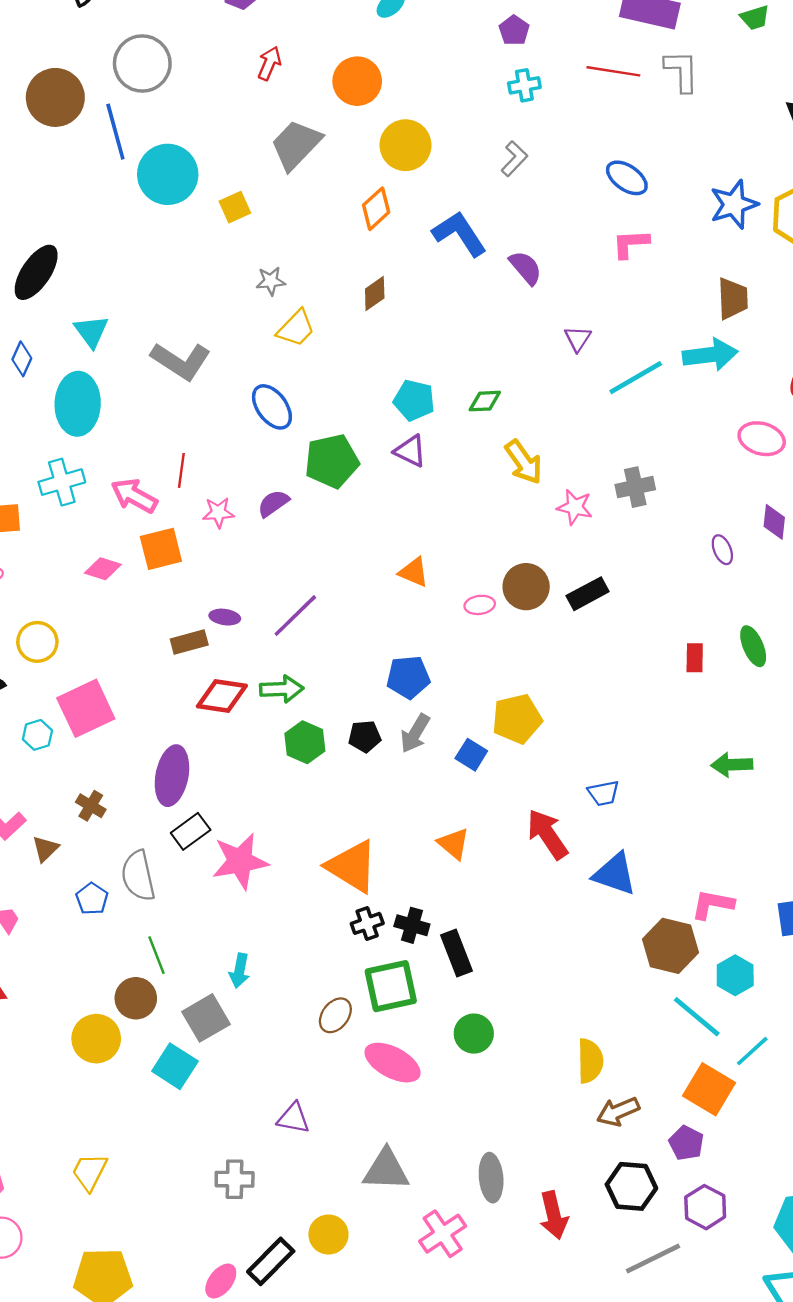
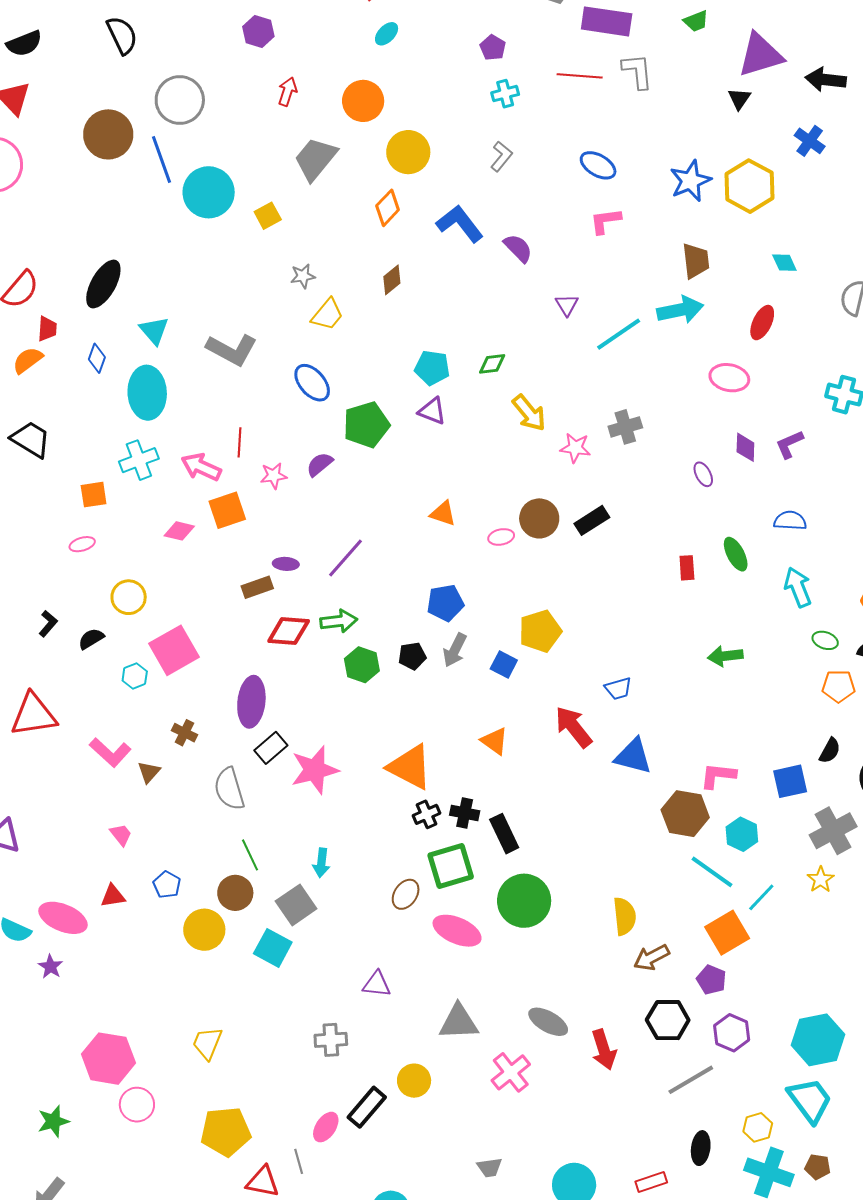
blue pentagon: (92, 899) -> (167, 885), moved
green circle: (474, 1034) -> (524, 901), size x1.6
orange square: (709, 1089) -> (727, 933), turned 33
gray ellipse: (491, 1178) -> (548, 1022), turned -51

